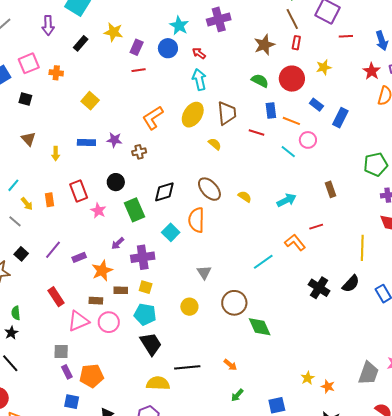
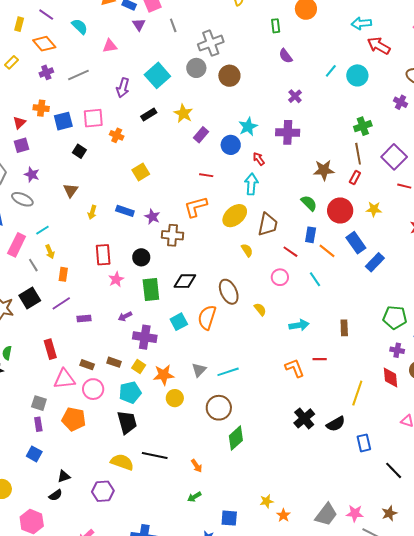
red line: (139, 70) -> (206, 175), moved
blue rectangle: (316, 105) -> (356, 243), size x1.5
pink circle: (308, 140) -> (280, 277), moved
brown cross: (139, 152) -> (172, 235), size x1.5
orange rectangle: (49, 200) -> (63, 274), moved
black square: (21, 254) -> (30, 298), size x1.5
cyan line: (263, 262) -> (228, 372), moved
orange star: (102, 271) -> (164, 375), moved
cyan pentagon: (145, 314) -> (130, 392), turned 30
green diamond: (260, 327) -> (236, 438), turned 55
orange pentagon: (92, 376) -> (74, 419), moved

